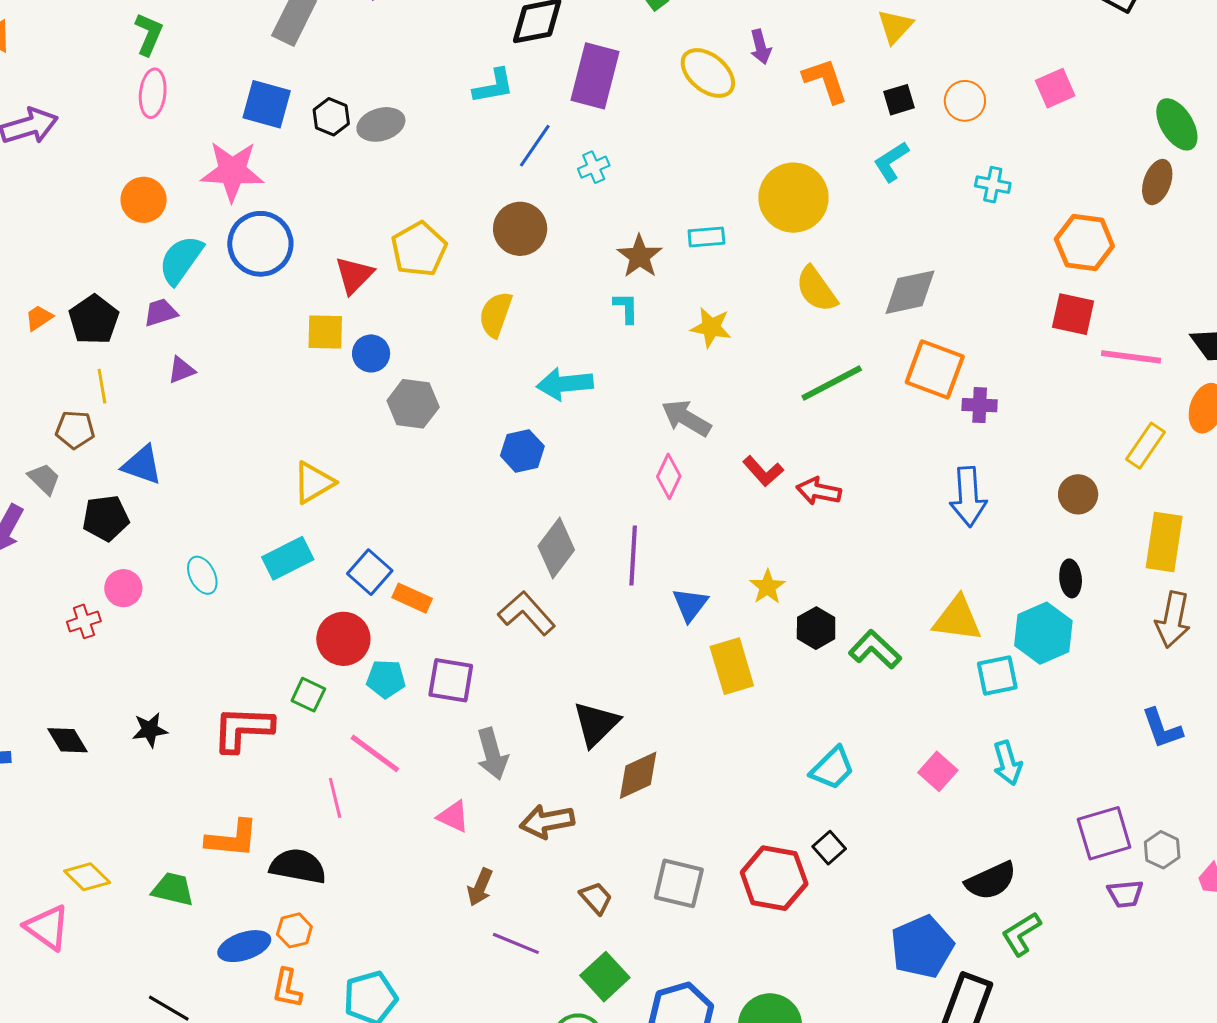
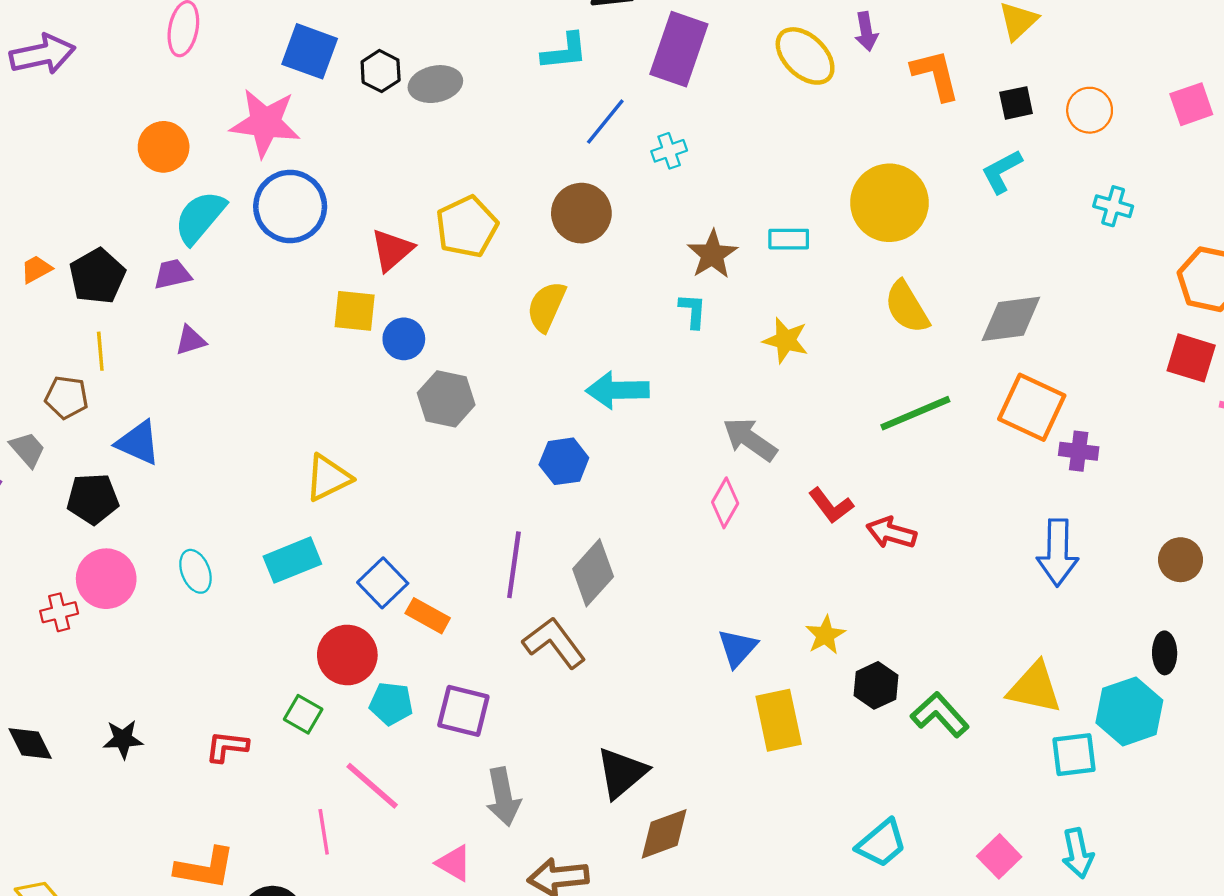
purple line: (633, 556) -> (514, 565), moved
pink circle: (123, 588) -> (106, 579), size x1.4
red L-shape: (243, 729) -> (227, 747), size x0.6

